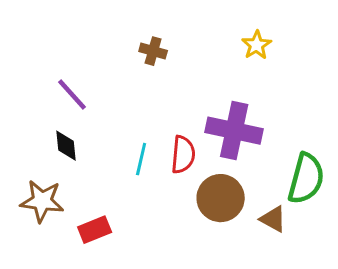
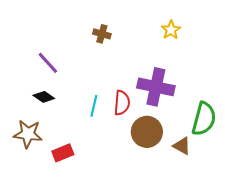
black diamond: (66, 146) -> (44, 97), turned -50

